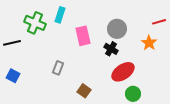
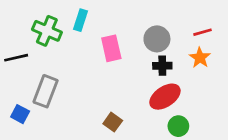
red line: (159, 22) -> (203, 32), moved
black cross: (111, 49) -> (162, 66), moved, turned -32
gray rectangle: (58, 68) -> (46, 91), moved, size x1.6
blue square: (13, 76) -> (20, 114), moved

